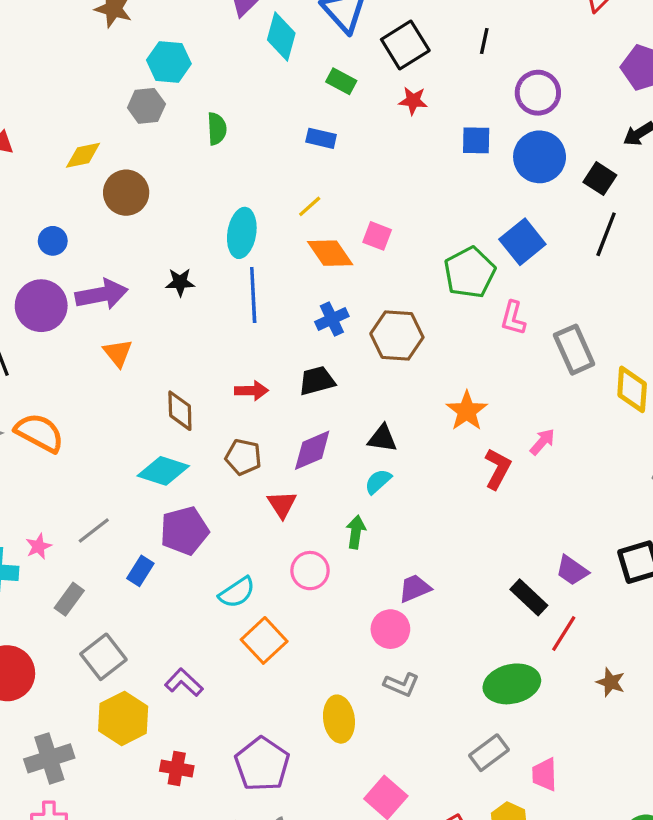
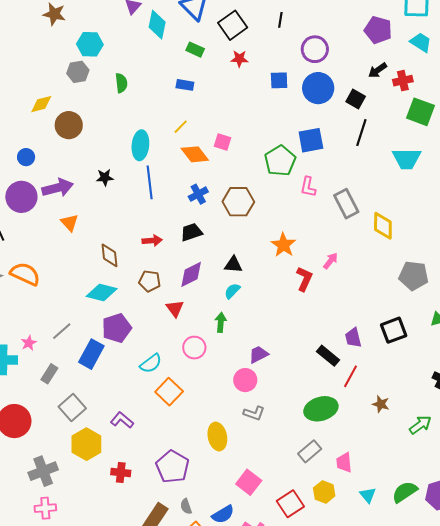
blue square: (522, 242) -> (311, 140), turned 32
purple trapezoid: (572, 570) -> (353, 338), turned 45
blue rectangle: (140, 571) -> (91, 354), size x1.6

